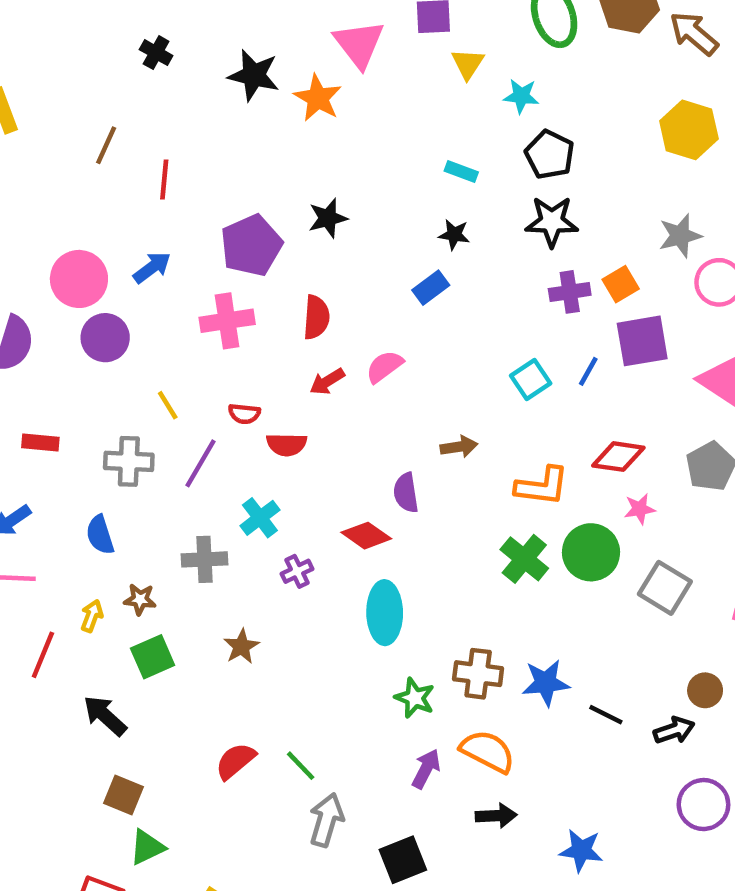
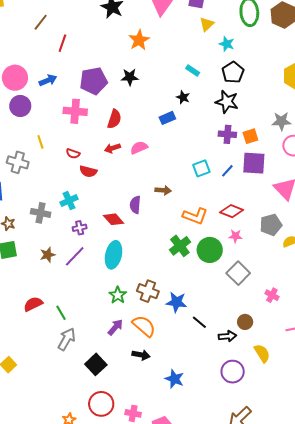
orange star: (318, 98) -> (139, 40), moved
purple line: (201, 463) -> (75, 256), moved
black square: (403, 860) -> (96, 364), turned -35

